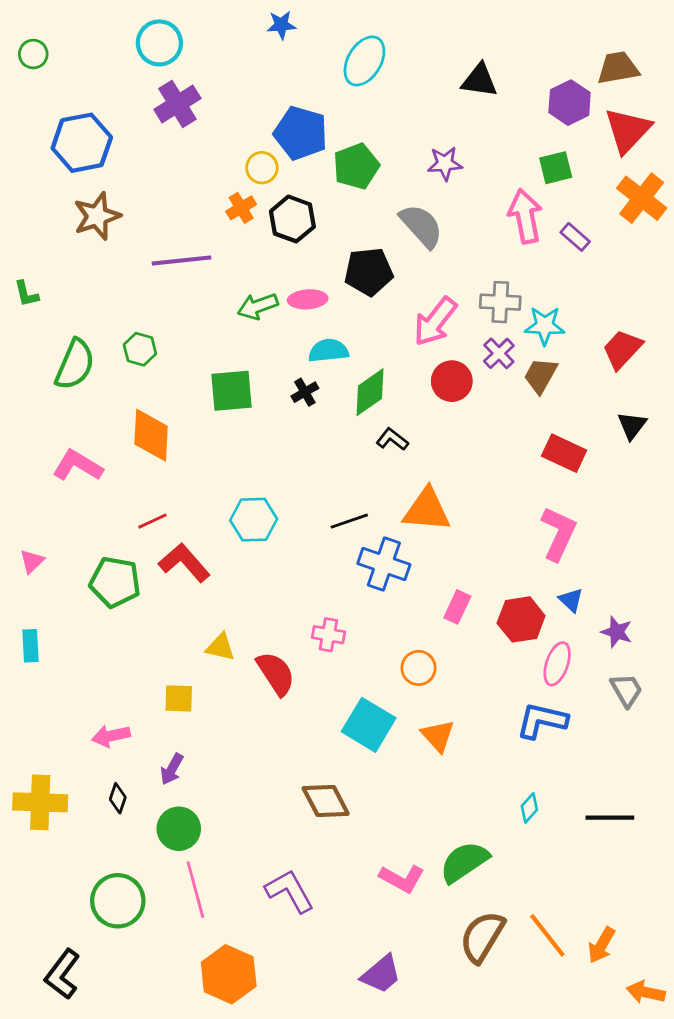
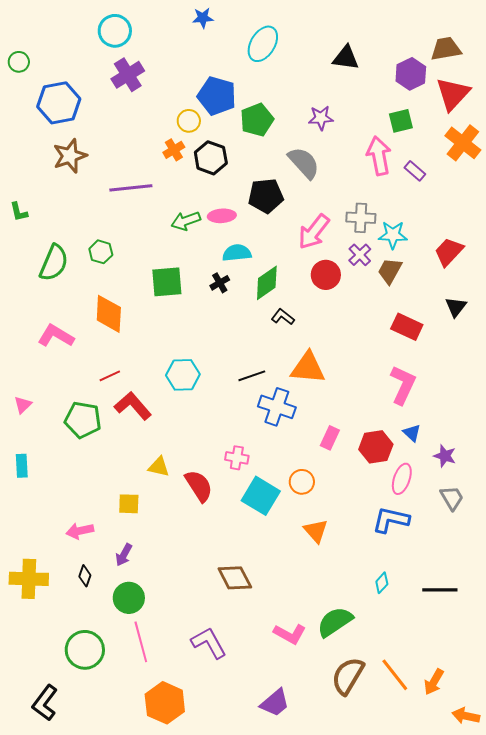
green circle: (33, 54) -> (19, 62), moved
cyan square: (369, 725) -> (261, 496), moved

